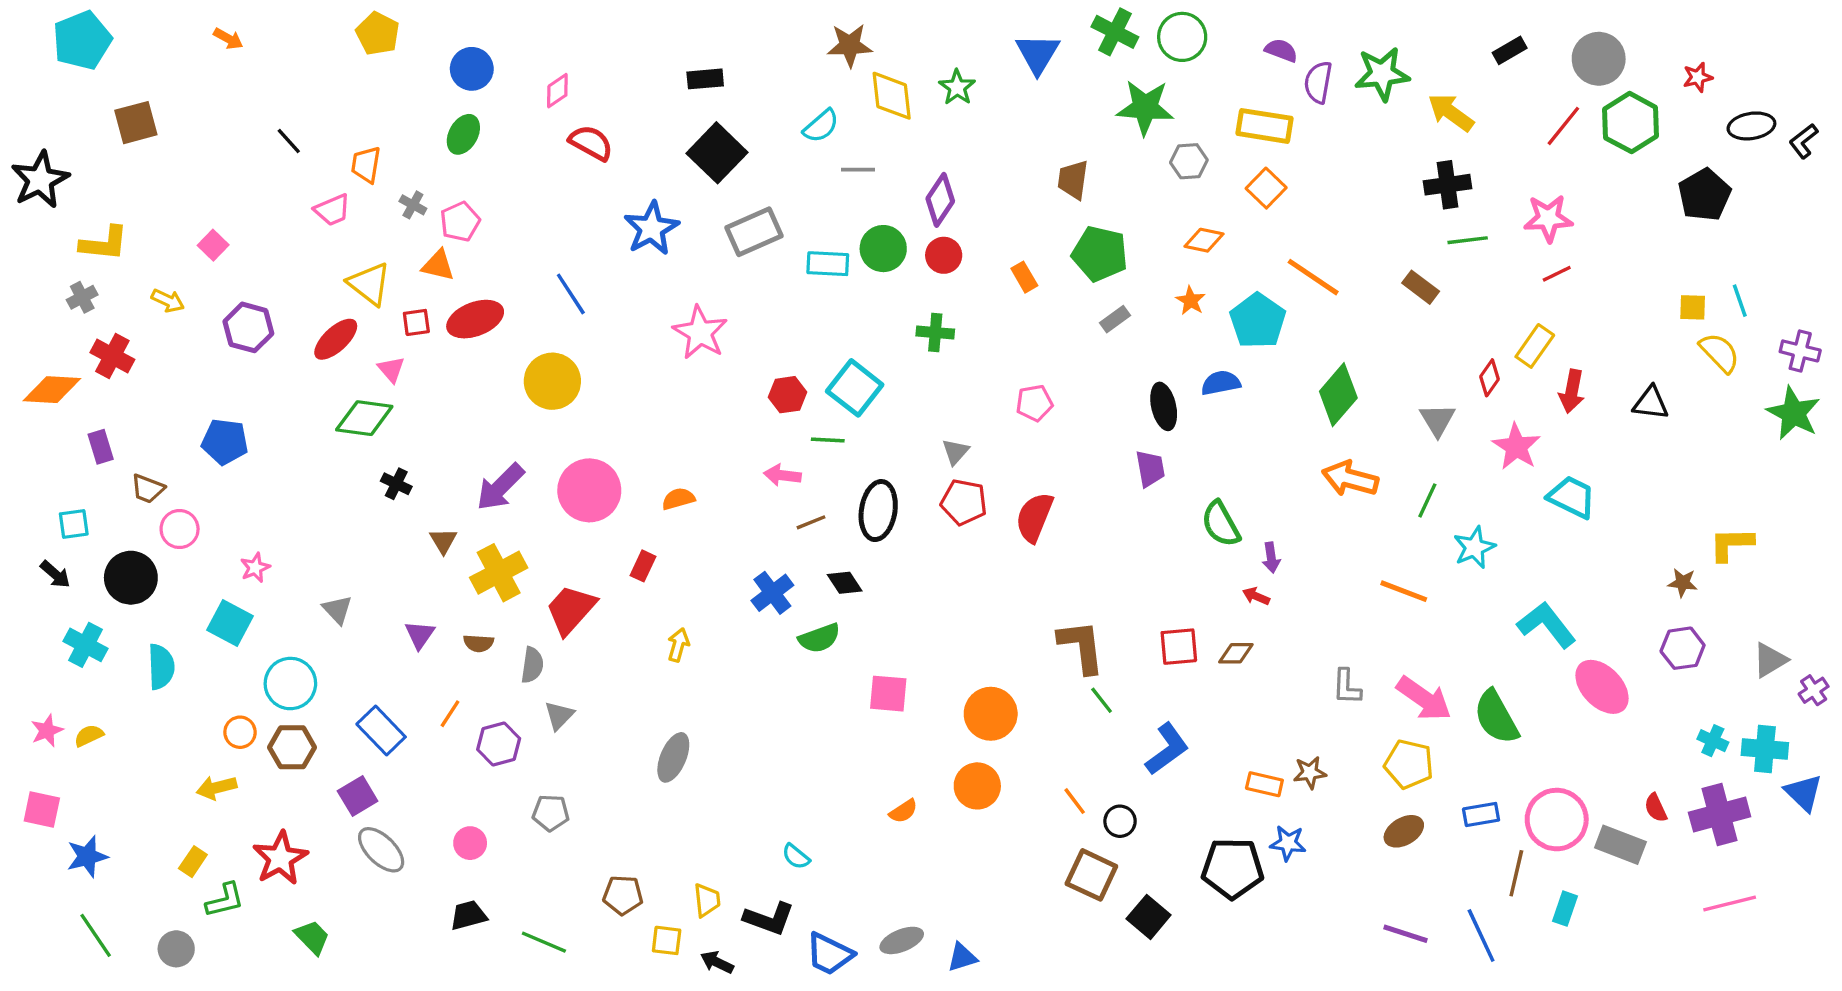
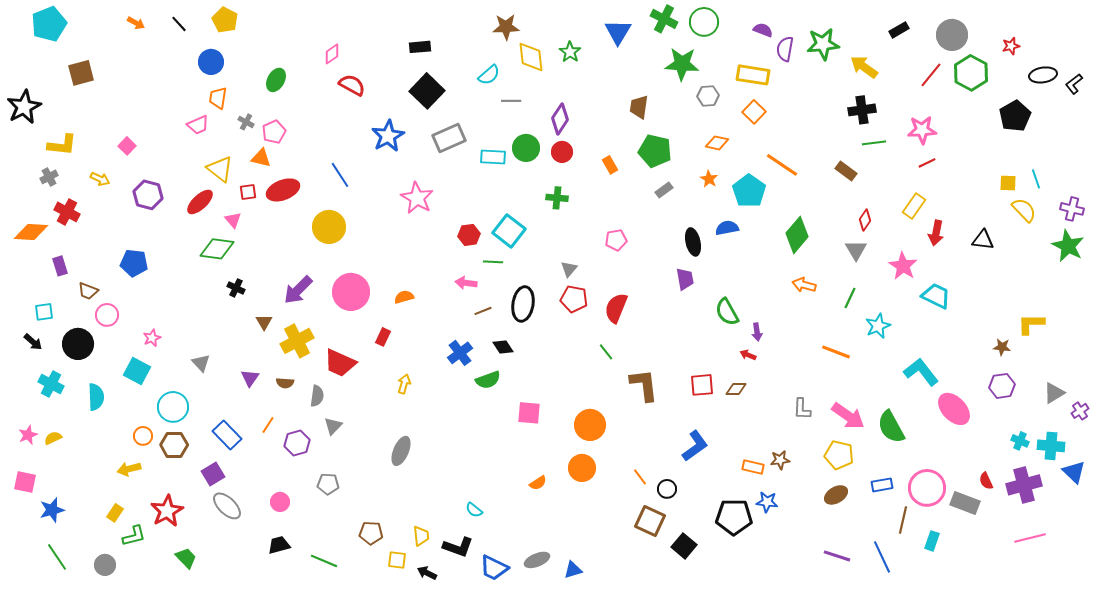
blue circle: (472, 69) -> (211, 62), moved
black line: (289, 141) -> (179, 24), moved
red diamond: (1489, 378) -> (865, 220), moved
orange arrow: (1350, 479) -> (804, 285), size x0.7
red trapezoid: (571, 610) -> (340, 363), turned -108
green line: (1102, 700) -> (606, 352), moved

